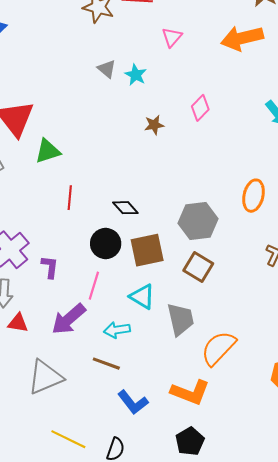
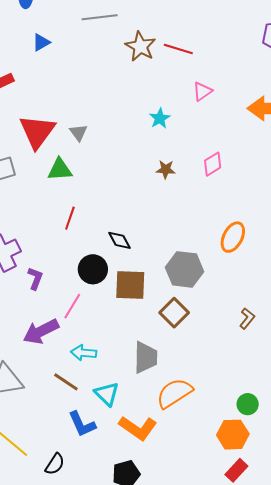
gray triangle: (107, 69) -> (78, 133), moved
orange ellipse: (254, 196) -> (233, 237), moved
cyan triangle: (142, 297) -> (107, 394), moved

